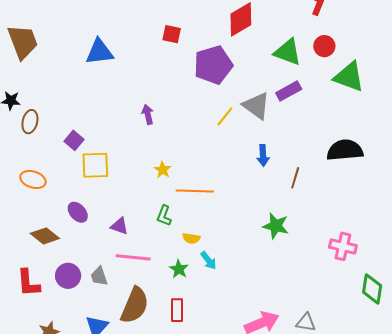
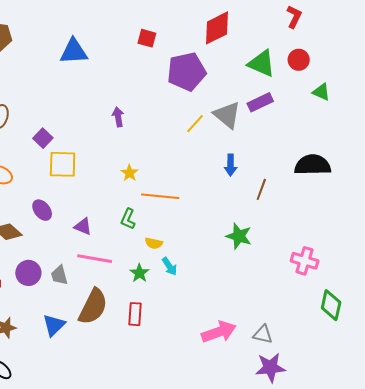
green triangle: (349, 77) -> (321, 92), size x0.6

